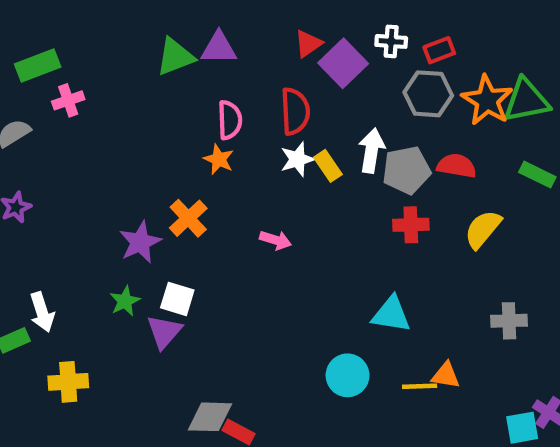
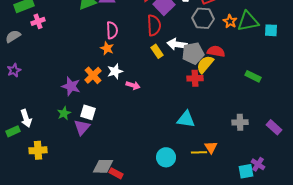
orange star: (487, 100) -> (230, 21), size x0.6
red semicircle: (295, 111) -> (154, 25), moved
white arrow: (372, 151) -> (177, 44), turned -90
white star: (297, 159) -> (115, 71), moved
green rectangle: (537, 175) -> (253, 76), moved
yellow semicircle: (483, 229) -> (205, 64), moved
purple star: (140, 242) -> (71, 86), turned -30
cyan circle: (348, 375) -> (166, 157), moved
orange triangle: (446, 375) -> (211, 147), turned 48

